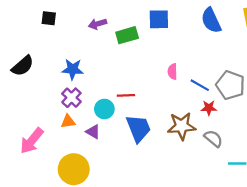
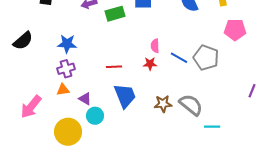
purple cross: (71, 98) -> (66, 69), turned 30
red star: (209, 108) -> (150, 64), moved
cyan circle: (104, 109) -> (95, 116), moved
brown star: (182, 126) -> (163, 104), moved, size x0.7
gray semicircle: (213, 139) -> (191, 105), size x1.4

